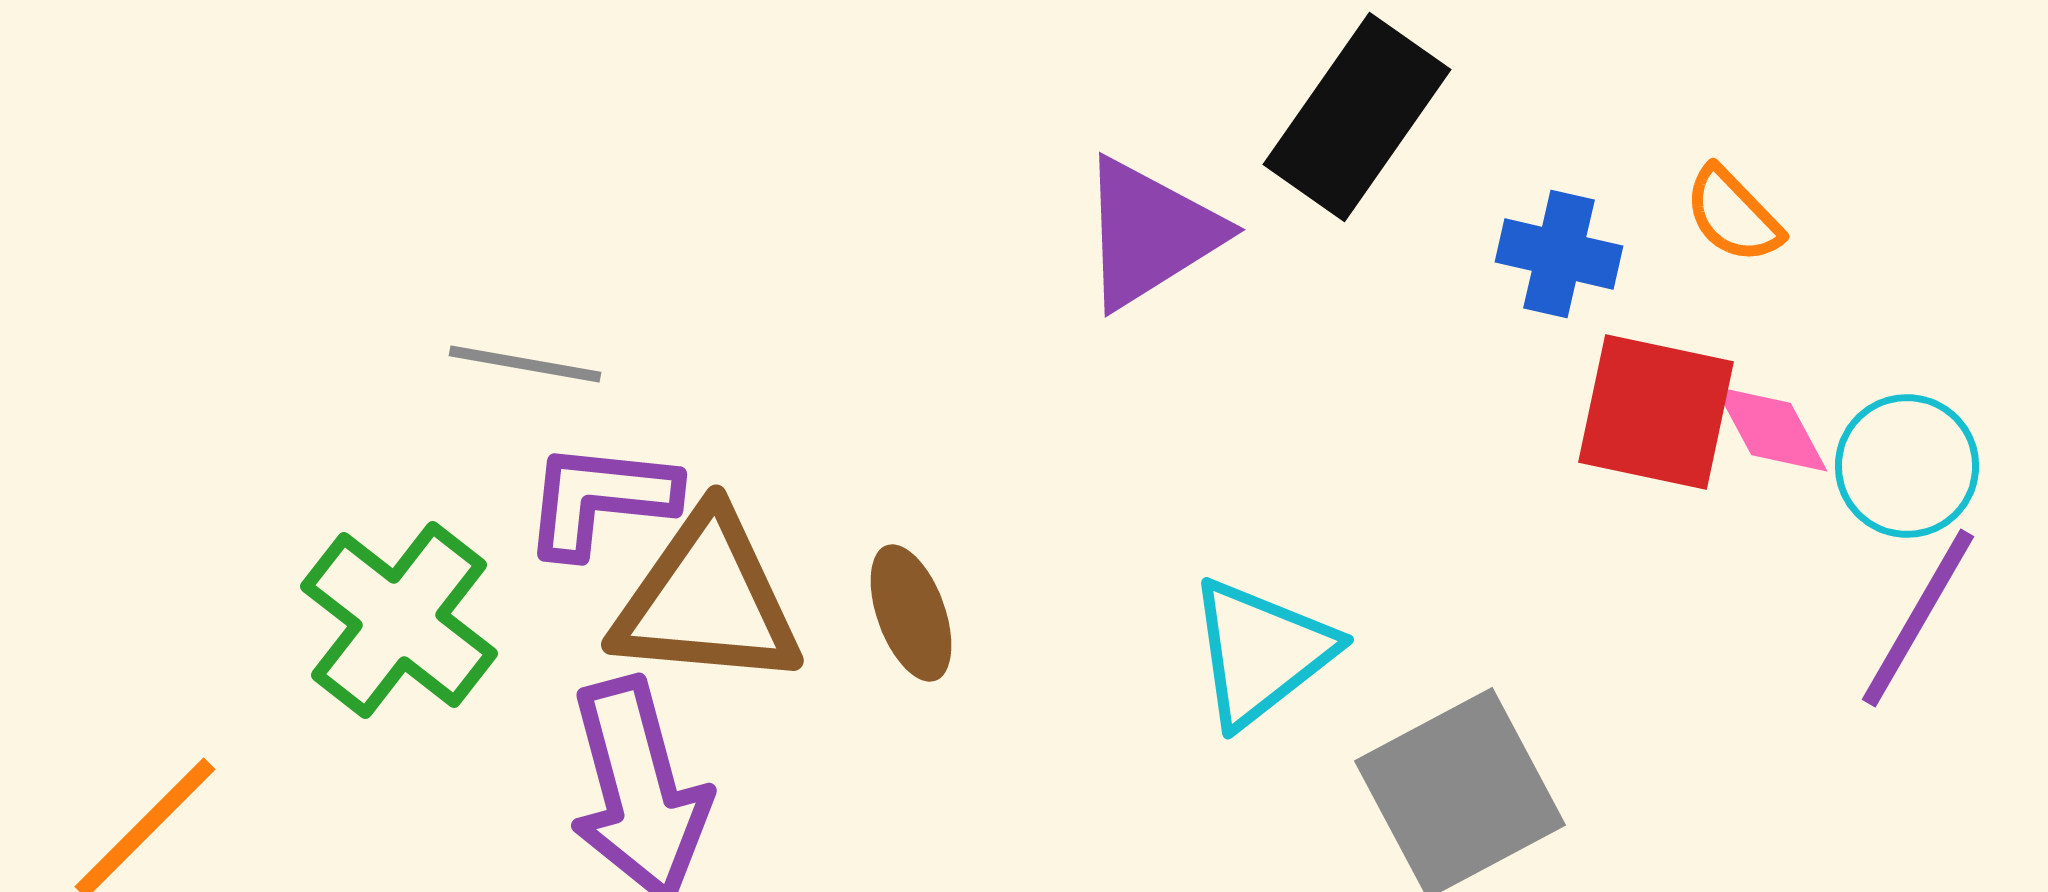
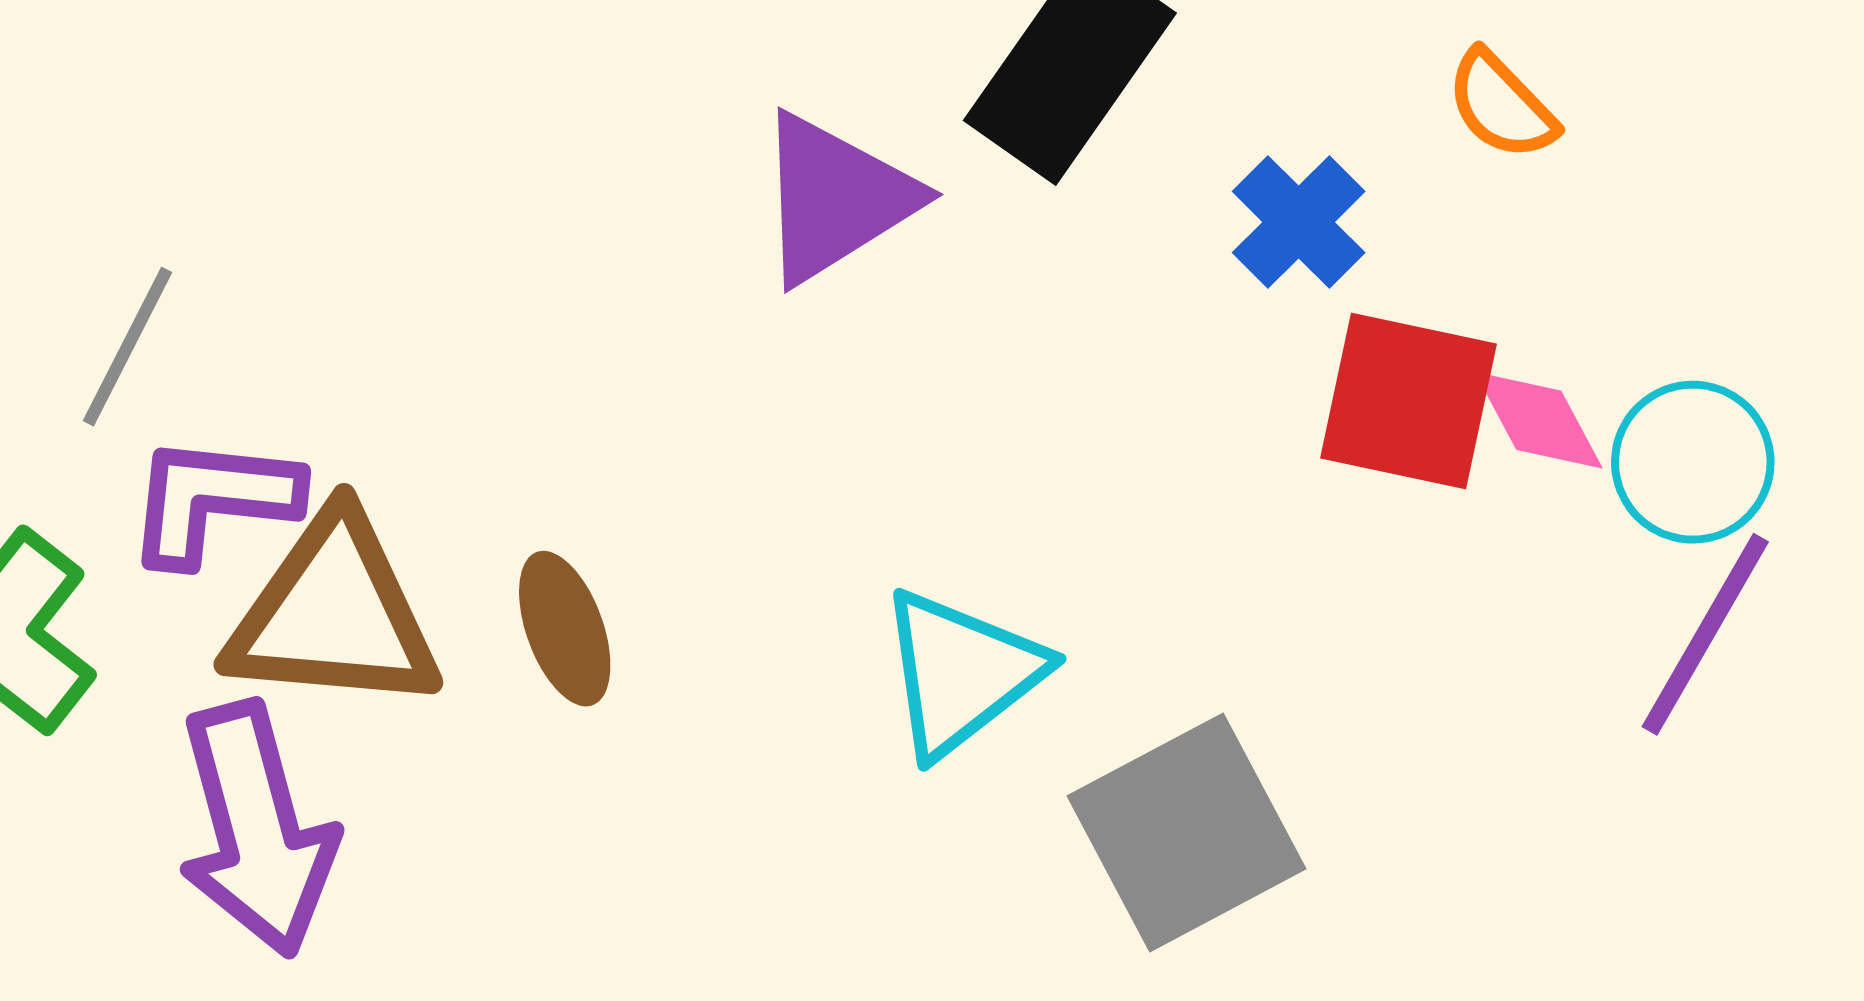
orange semicircle: (1733, 215) -> (1501, 105), moved
blue cross: (1559, 254) -> (1299, 222), turned 32
gray line: (525, 364) -> (128, 347), turned -73

